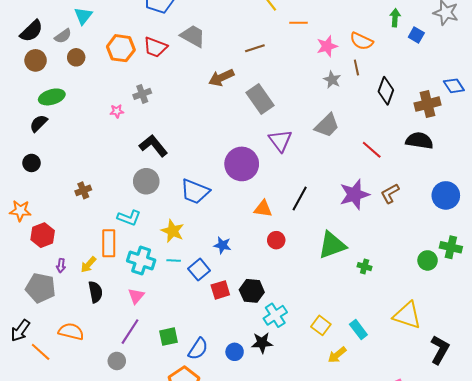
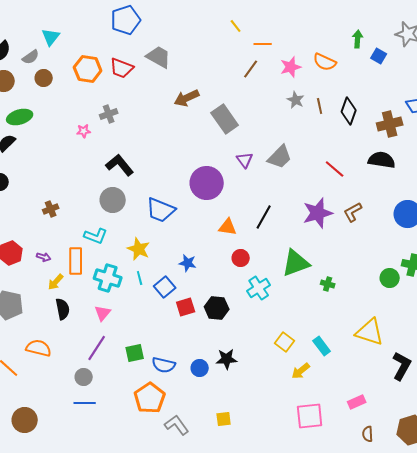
brown line: (255, 48) -> (251, 69), moved, turned -36
brown line: (356, 68) -> (320, 106), moved
gray trapezoid: (327, 125) -> (280, 157), moved
purple triangle: (280, 141) -> (245, 160), size x0.7
cyan line: (174, 260) -> (140, 278), turned 72
purple arrow: (61, 266) -> (44, 257), moved, turned -80
cyan cross: (275, 315) -> (259, 288), moved
blue semicircle: (198, 349) -> (164, 365), turned 70

